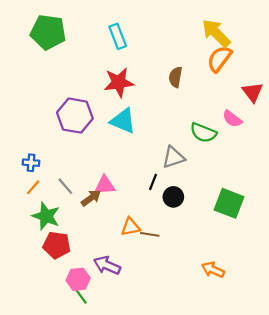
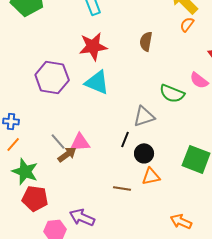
orange semicircle: (219, 59) -> (187, 24), size x0.6
gray line: (65, 186) -> (58, 141), moved
orange triangle: (131, 227) -> (151, 176), moved

